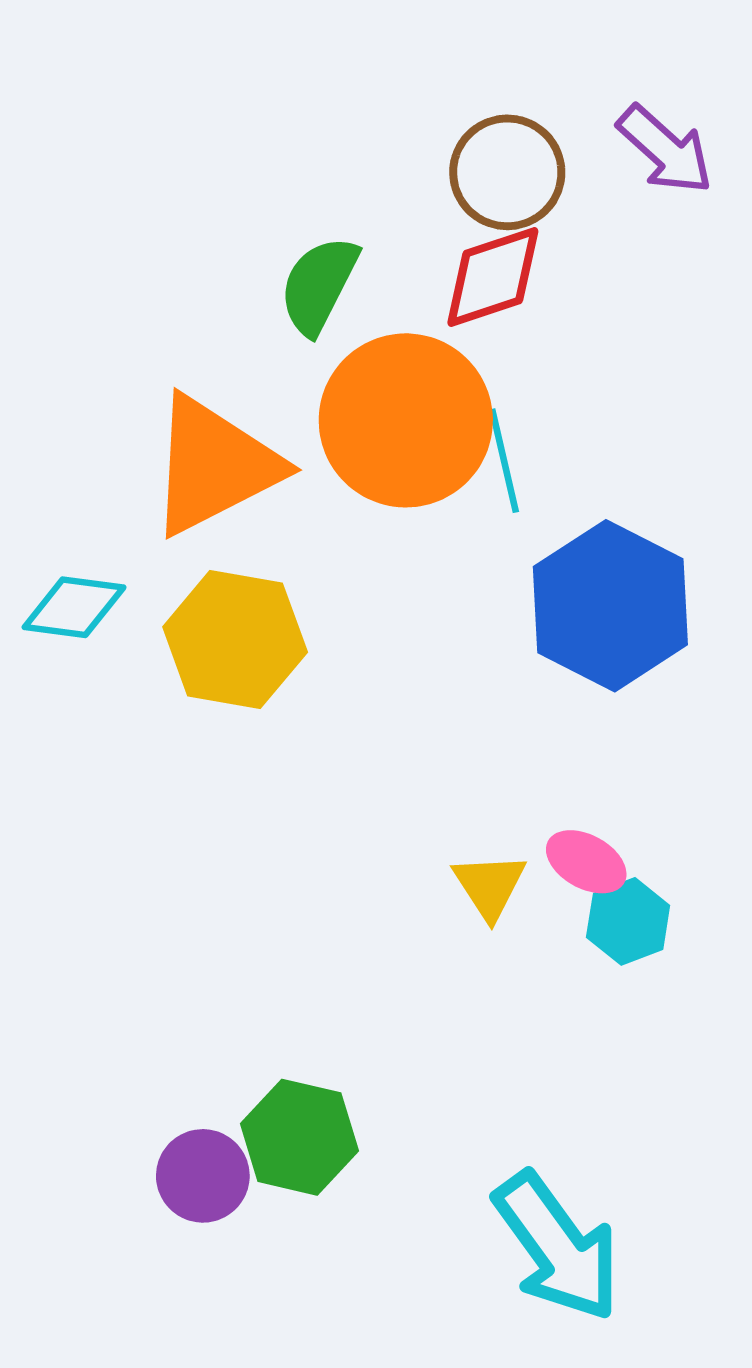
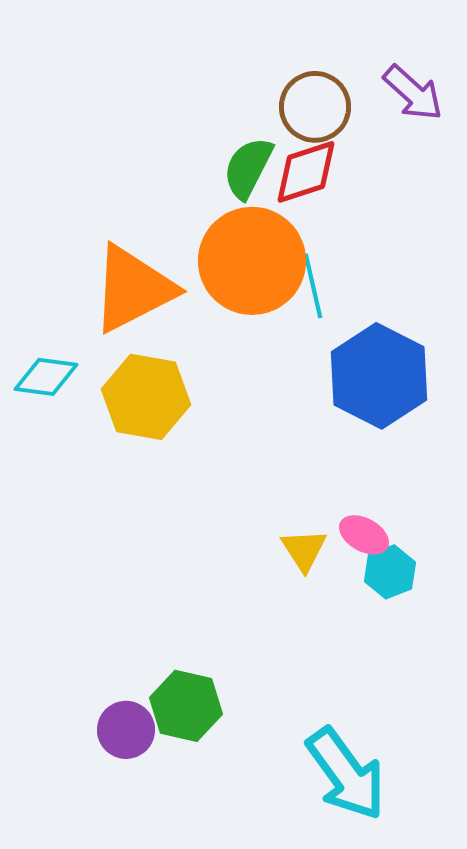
green semicircle: (319, 285) -> (248, 168), moved

